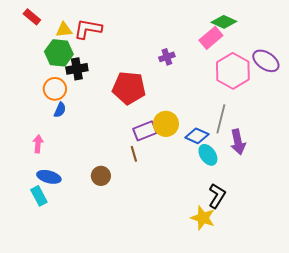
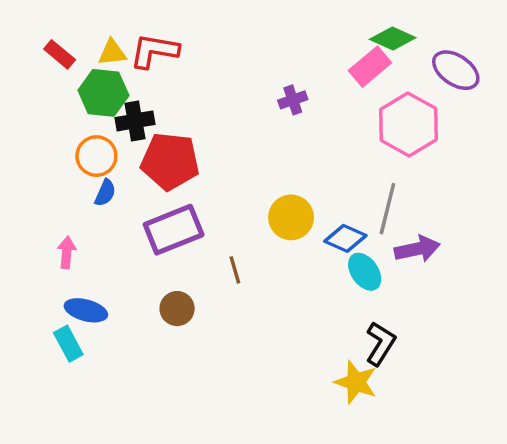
red rectangle: (32, 17) -> (60, 54), moved
purple ellipse: (266, 61) -> (456, 70), moved
red pentagon: (129, 88) -> (170, 161), moved
purple rectangle: (145, 131) -> (174, 230), moved, size x1.4
purple arrow: (238, 142) -> (417, 249), turned -90

